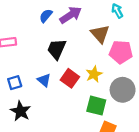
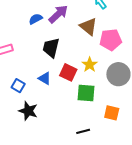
blue semicircle: (46, 16) -> (36, 19), turned 32
blue square: (15, 83) -> (18, 86), turned -32
green square: (96, 106) -> (86, 93), moved

